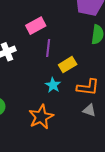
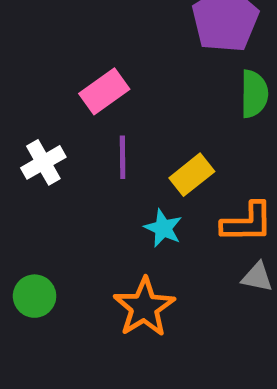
purple line: (48, 48) -> (123, 157), moved

